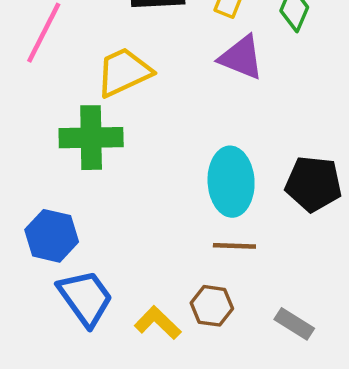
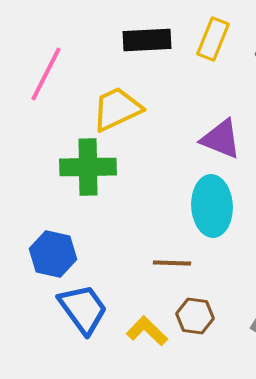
purple triangle: (241, 57) -> (221, 139), moved
brown line: (234, 246) -> (172, 263), moved

